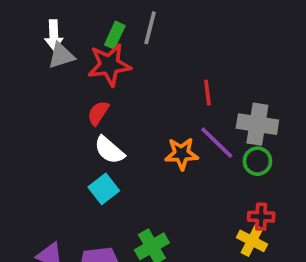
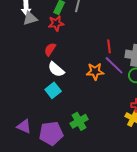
red star: (109, 65) -> (56, 23), size x0.7
red line: (207, 93) -> (109, 46), moved

